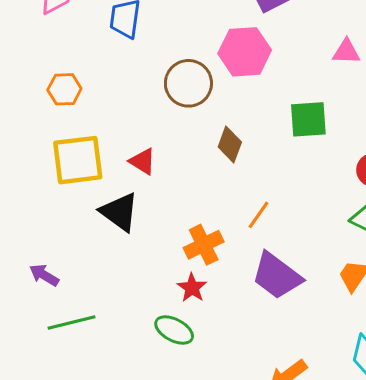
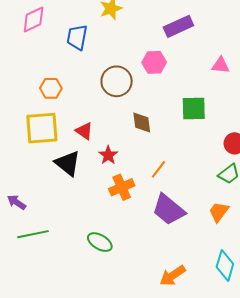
pink hexagon: (245, 52) -> (154, 62), size x0.7
orange hexagon: (64, 89) -> (51, 88), moved
brown diamond: (230, 144) -> (142, 122), turned -30
red star: (192, 288) -> (108, 155), moved

